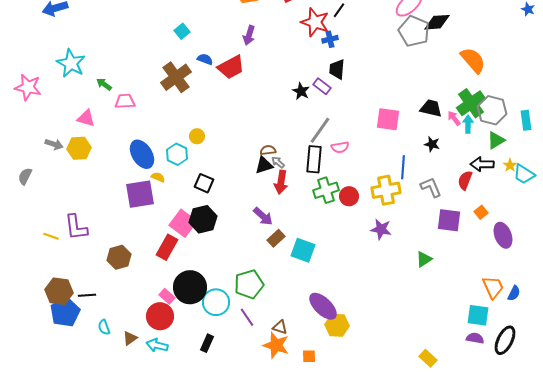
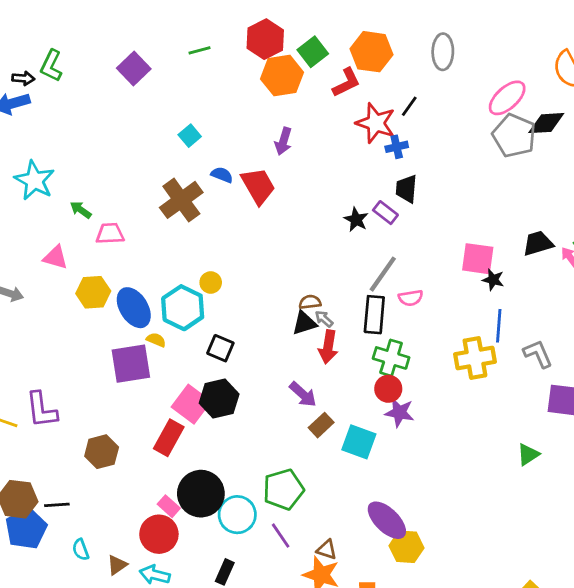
red trapezoid: (231, 67) -> (258, 186), turned -92
black trapezoid: (431, 108) -> (538, 243), turned -30
black star: (432, 144) -> (493, 280), moved
yellow hexagon: (79, 148) -> (93, 292), moved
cyan hexagon: (177, 154) -> (183, 308), size x1.4
green cross: (326, 190) -> (391, 358), turned 35
red circle: (349, 196) -> (388, 389), moved
purple star: (381, 229) -> (399, 413), moved

